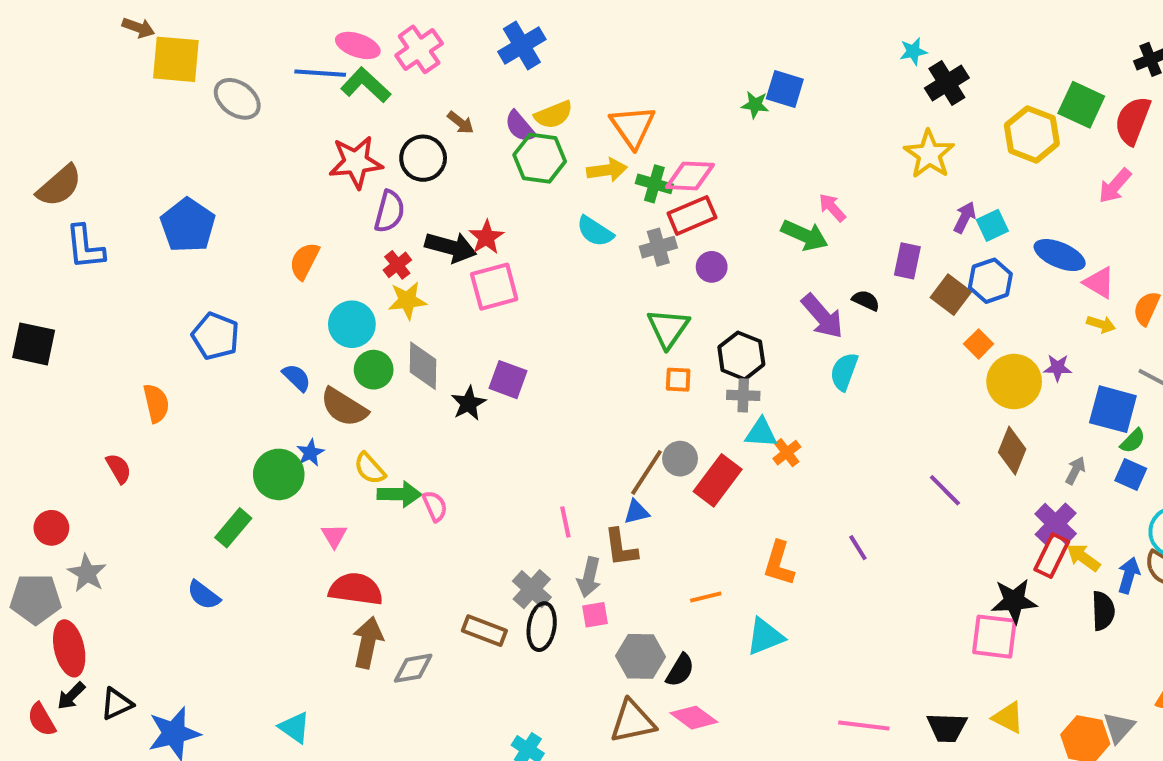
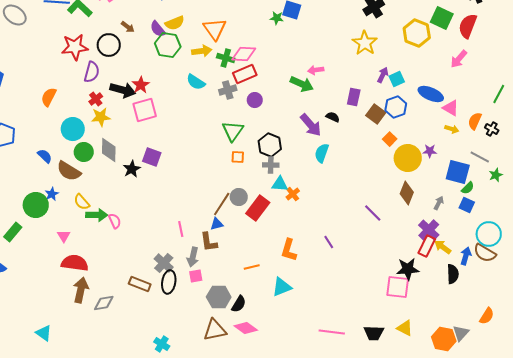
pink arrow: (832, 208) -> (316, 70), turned -56

